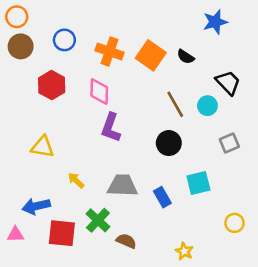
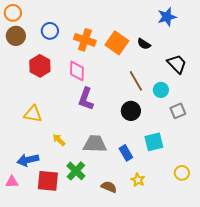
cyan circle: (207, 106) -> (161, 90), moved
brown semicircle: (126, 241) -> (109, 187), moved
yellow star: (184, 251) -> (138, 180), moved

